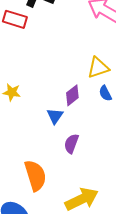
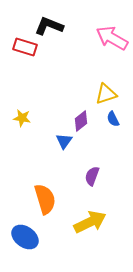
purple semicircle: (71, 144) -> (92, 176), moved

